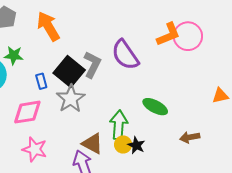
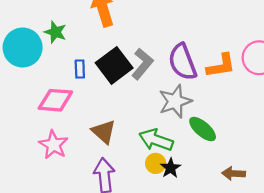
orange L-shape: (168, 34) -> (221, 66), moved
gray star: (71, 99) -> (175, 101), moved
green arrow: (119, 125) -> (156, 140), turned -88
brown triangle: (92, 144) -> (104, 132), moved

